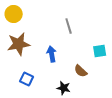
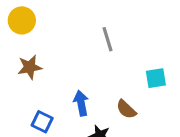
brown star: (19, 44) -> (30, 67), size x0.7
blue arrow: (52, 54) -> (81, 103), moved

